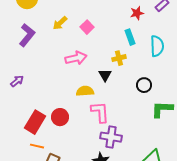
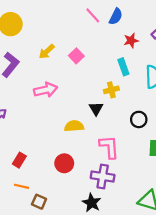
pink arrow: (76, 58) -> (46, 90), moved
pink L-shape: (100, 112) -> (109, 147), moved
red circle: (60, 117) -> (64, 163), moved
red rectangle: (35, 122) -> (19, 160), size x0.6

